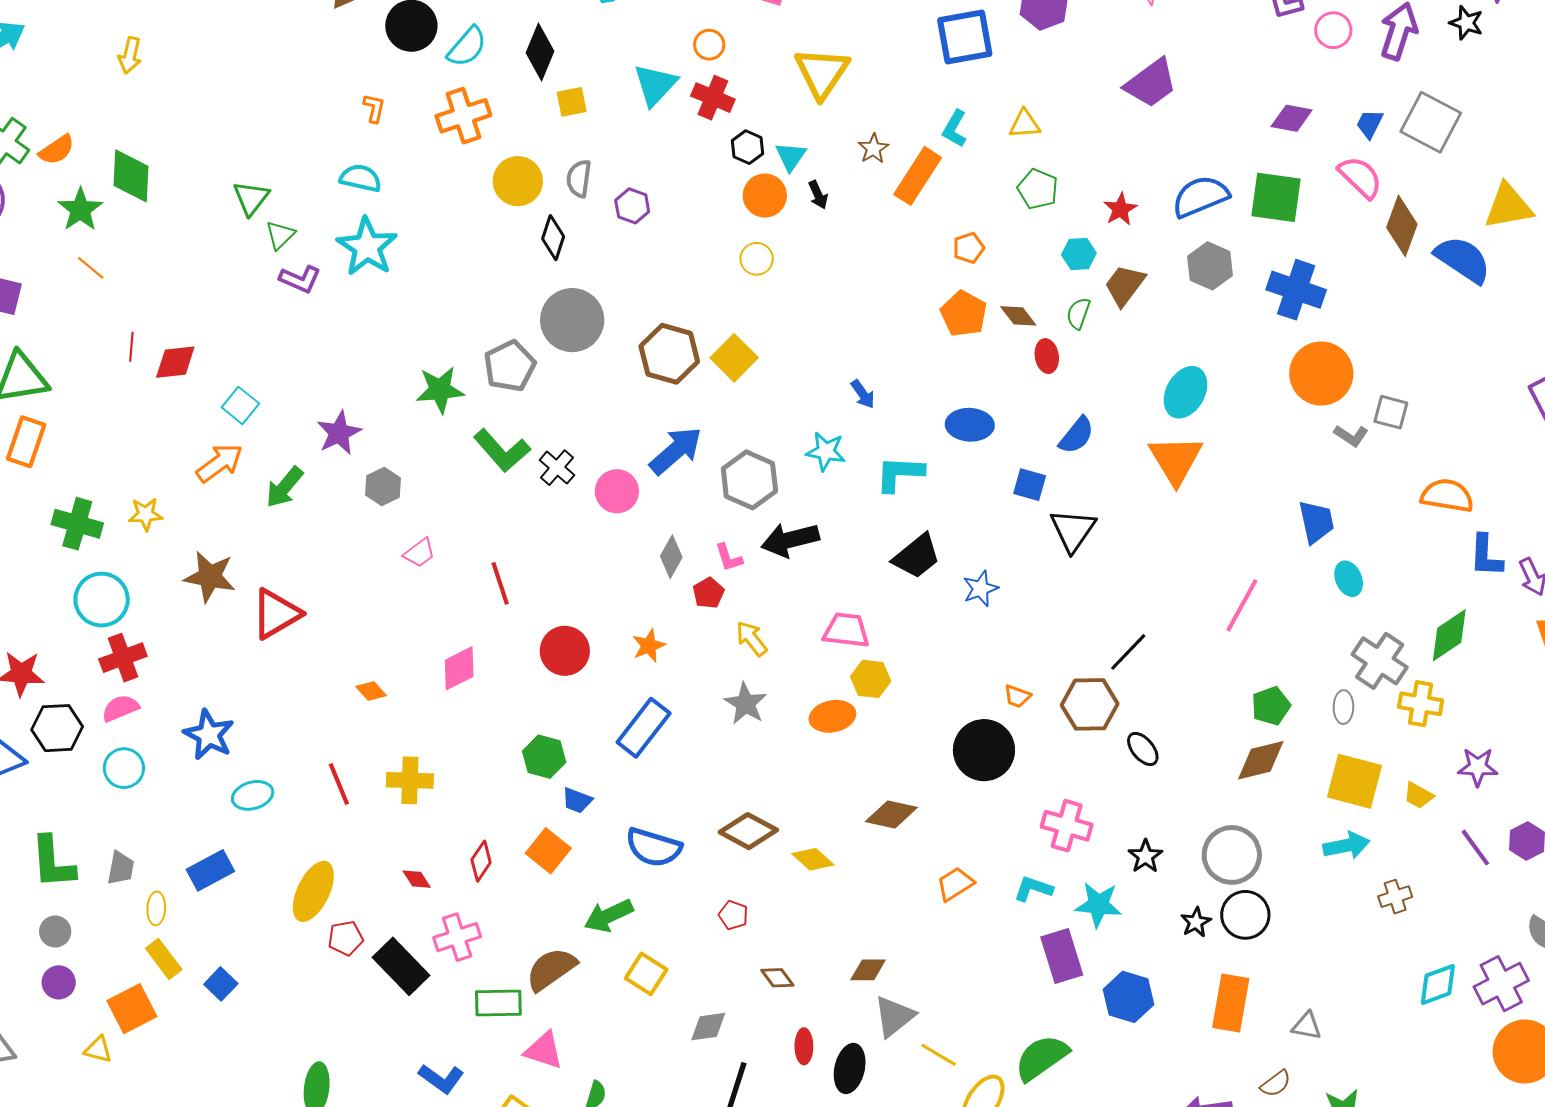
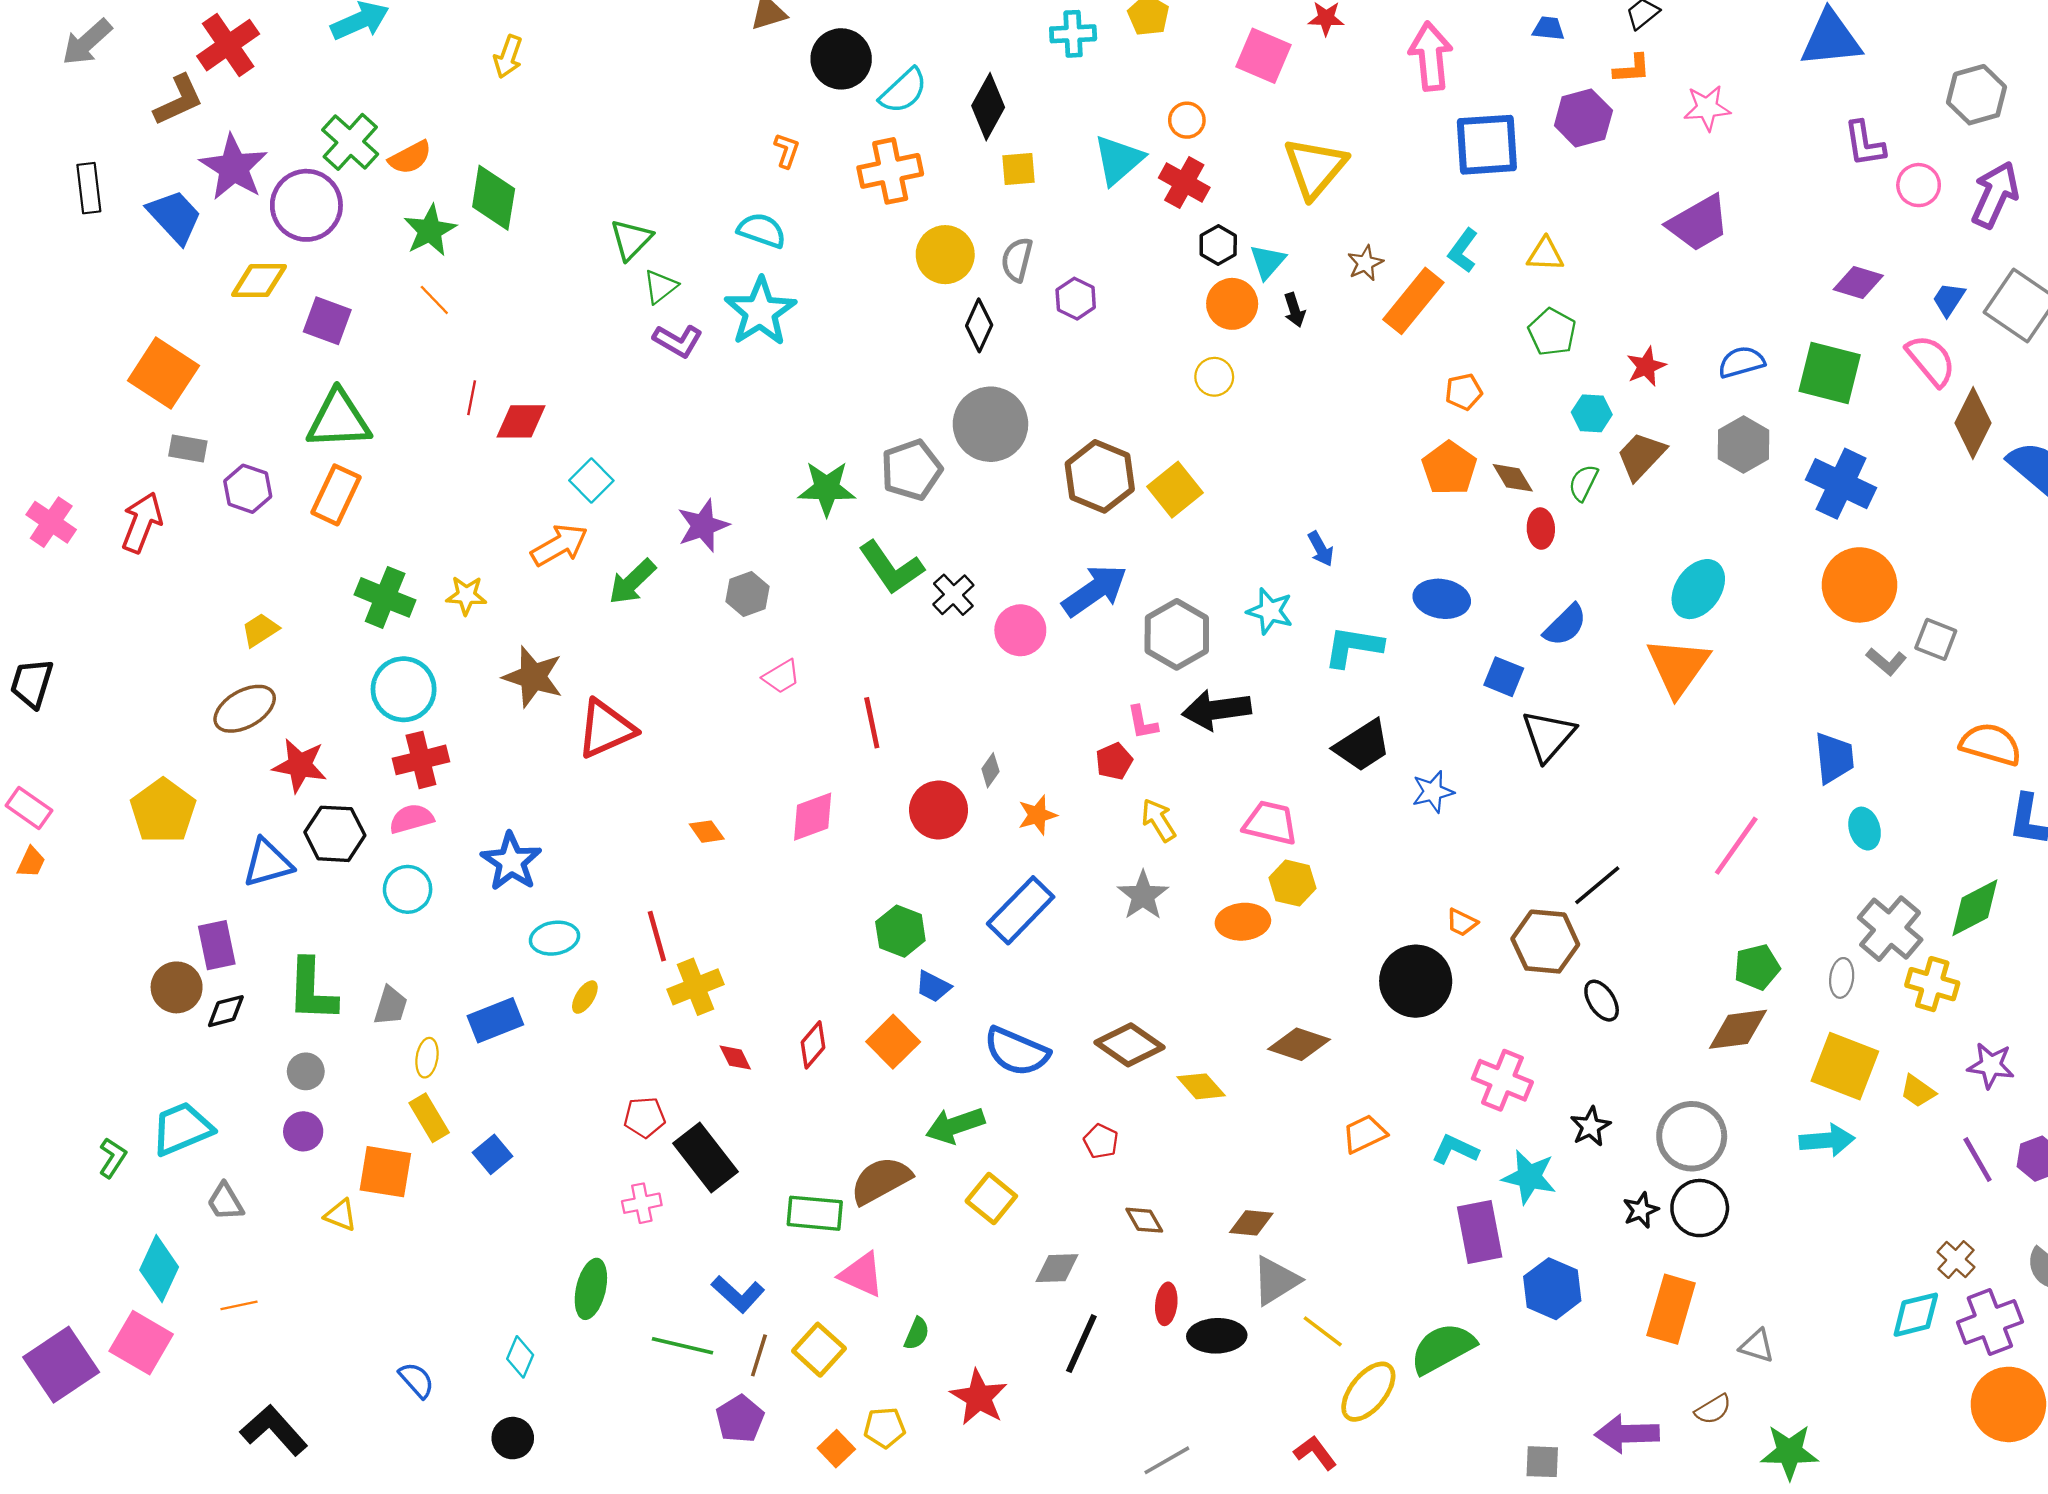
blue semicircle: (1200, 197) -> (1741, 362), size x0.7
gray diamond: (671, 557) -> (990, 770), moved, size x0.7
yellow cross: (410, 780) -> (696, 987), moved, turned -30
yellow ellipse: (313, 891) -> (585, 997), moved, size x0.5
brown cross: (1395, 897) -> (1956, 1260), moved, turned -36
pink cross: (457, 937) -> (642, 1203), moved, size x0.7
orange square: (132, 1009) -> (385, 1172), turned 30
black ellipse: (850, 1068) -> (1217, 1336), turned 69

